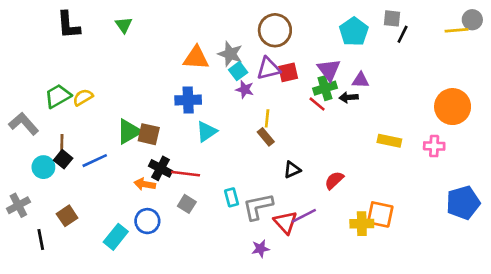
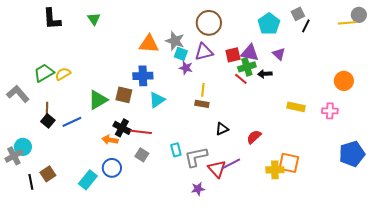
gray square: (392, 18) -> (298, 14), turned -32
purple triangle: (329, 70) -> (250, 53), turned -42
cyan square: (238, 71) -> (181, 54), turned -32
red square: (288, 72) -> (233, 55), moved
purple triangle: (360, 80) -> (279, 54), moved, turned 40
orange circle: (453, 107) -> (344, 81), size x0.7
brown square: (149, 134) -> (124, 95), moved
brown rectangle: (266, 137) -> (202, 104), turned -40
cyan circle: (43, 167) -> (23, 147), moved
brown square: (67, 216) -> (48, 174), moved

